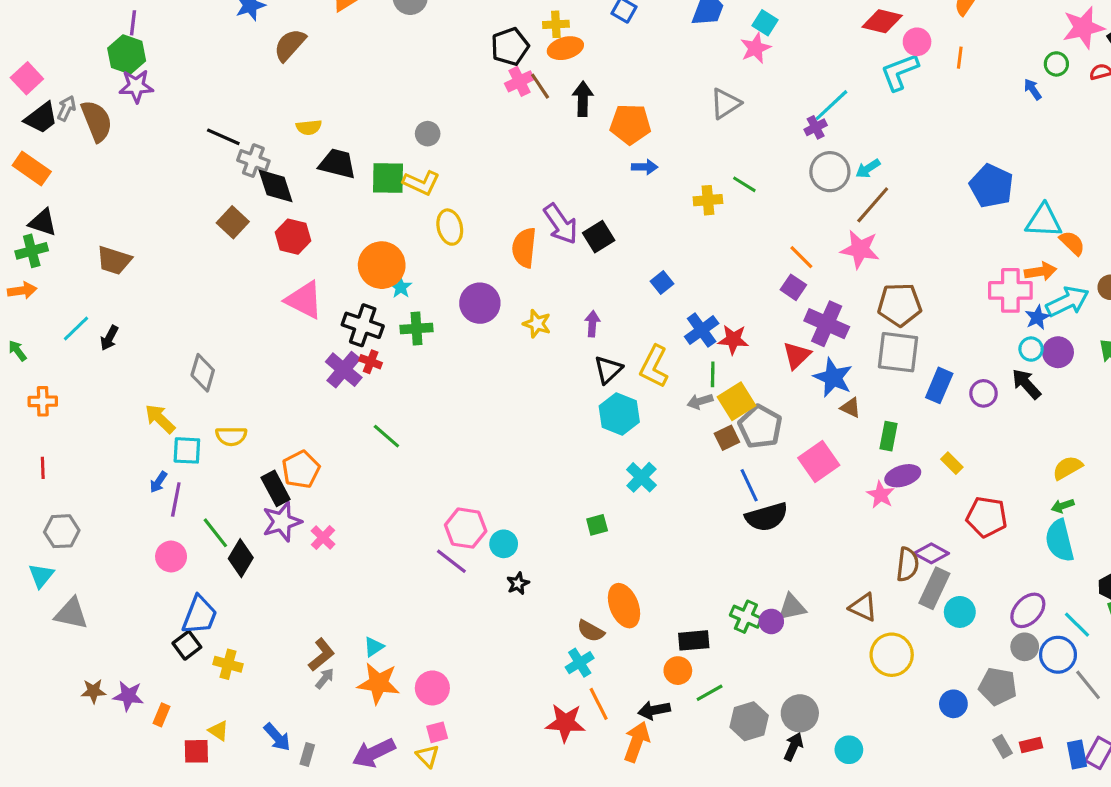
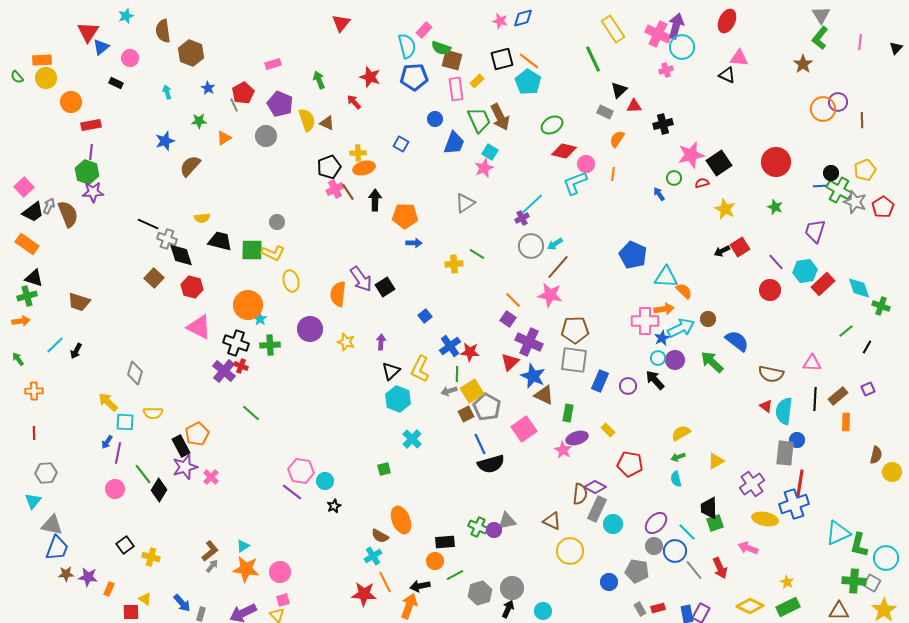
brown triangle: (850, 408) -> (544, 395), size x1.5
cyan semicircle: (1060, 541) -> (676, 479), size x0.6
blue trapezoid: (200, 615) -> (57, 548), moved

